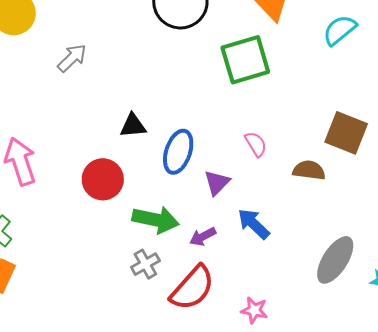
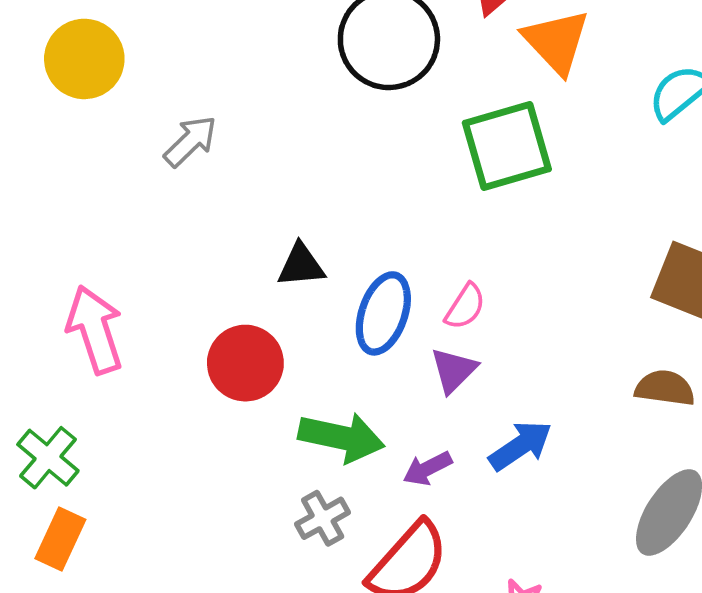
pink semicircle: (256, 144) -> (465, 307), moved, turned 64
brown semicircle: (309, 170) -> (665, 388), moved
blue arrow: (254, 224) -> (520, 446), turned 102

